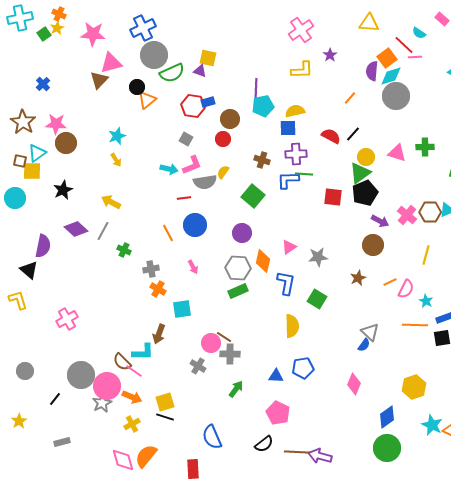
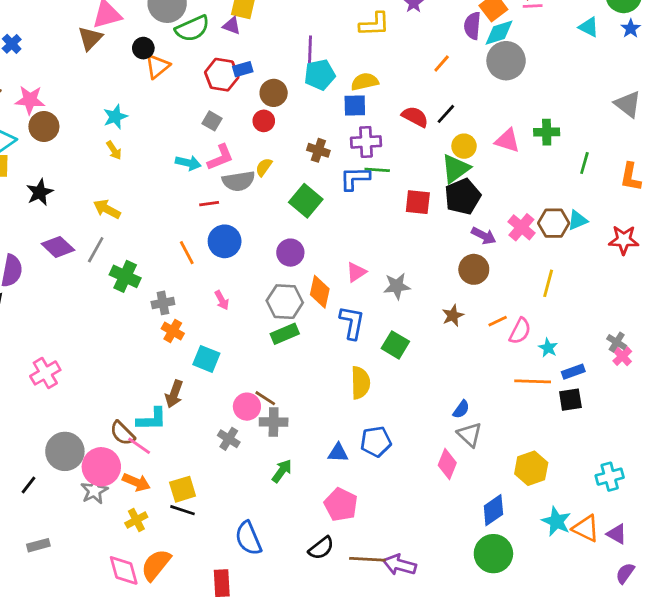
green cross: (124, 250) -> (125, 276), size x1.5
cyan square: (182, 309) -> (206, 359), turned 30
gray triangle: (370, 332) -> (470, 435), moved

